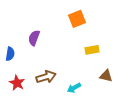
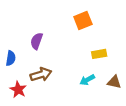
brown arrow: (46, 77) -> (41, 74), moved
cyan arrow: (74, 88) -> (87, 80), moved

